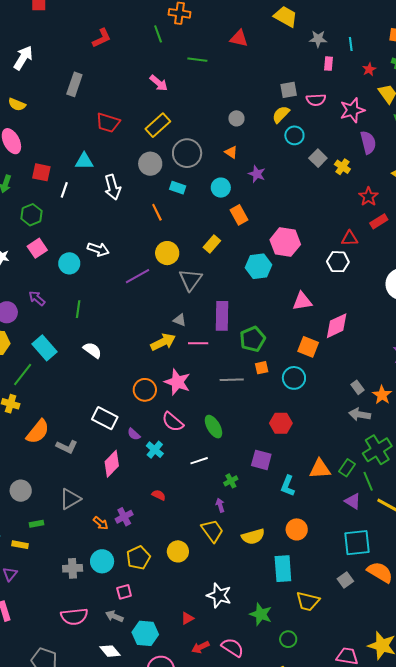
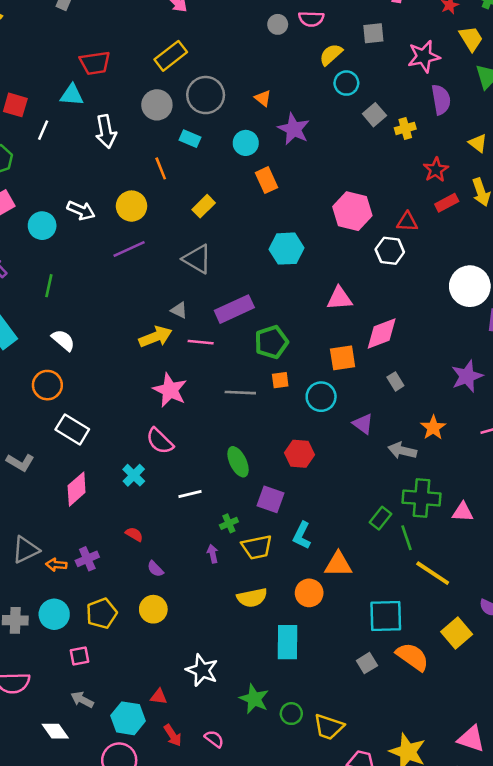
gray square: (289, 90) -> (373, 33), moved
pink semicircle: (316, 100) -> (311, 19), moved
gray circle: (236, 118) -> (278, 24), moved
red trapezoid: (108, 123) -> (95, 63), moved, turned -30
yellow cross: (342, 167) -> (405, 128), turned 35
purple star: (257, 174) -> (294, 129), size x1.4
pink hexagon: (285, 242) -> (352, 211), moved
yellow rectangle: (212, 244) -> (204, 206), moved
yellow circle: (167, 253) -> (132, 206), moved
gray triangle: (190, 280) -> (197, 259), turned -40
purple rectangle: (222, 316) -> (234, 309), turned 60
orange square: (308, 347) -> (343, 358), turned -35
gray rectangle: (357, 387) -> (395, 381), moved
orange circle: (145, 390) -> (47, 385), moved
green ellipse: (213, 427) -> (238, 462), moved
purple semicircle: (134, 434) -> (155, 569), moved
green cross: (377, 450) -> (421, 498), turned 32
orange triangle: (320, 469) -> (338, 564), moved
gray triangle: (70, 499) -> (26, 550), moved
purple triangle: (353, 501) -> (363, 424), moved
orange arrow: (101, 523) -> (56, 565), turned 140
yellow trapezoid: (212, 531) -> (257, 547), moved, turned 110
yellow trapezoid: (308, 601) -> (329, 727), moved
gray arrow: (114, 616) -> (82, 700), moved
red triangle: (187, 618) -> (159, 697), turned 32
cyan hexagon: (145, 633) -> (128, 718), moved
green circle: (288, 639) -> (291, 714), moved
red arrow: (200, 647) -> (173, 735), turned -102
pink semicircle: (233, 647) -> (214, 739), size x0.7

